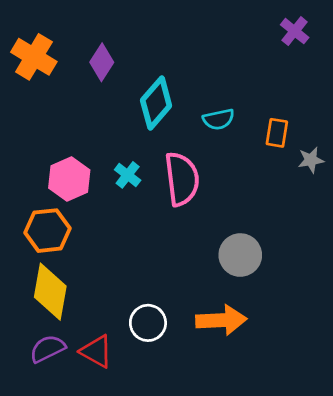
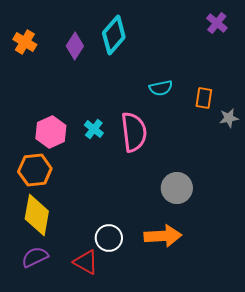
orange cross: (34, 57) -> (25, 42), size x0.7
cyan diamond: (156, 103) -> (114, 35), moved
red triangle: (96, 351) -> (86, 262), moved

